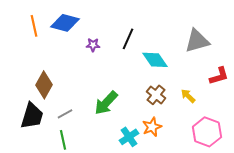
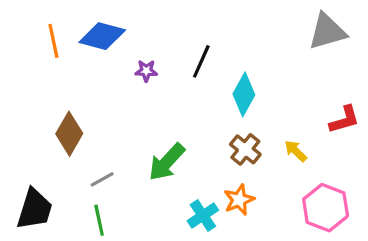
gray triangle: (197, 41) -> (327, 31), moved
cyan diamond: (155, 60) -> (244, 94), turned 64
black trapezoid: (32, 116) -> (35, 209), moved

